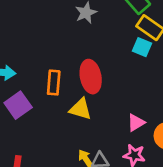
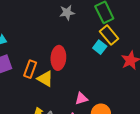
orange rectangle: (54, 83) -> (30, 69), moved

